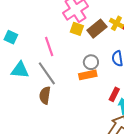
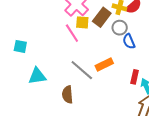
pink line: (49, 46) -> (72, 33), moved
gray circle: (91, 62) -> (120, 28), moved
gray line: (47, 73) -> (82, 70), moved

